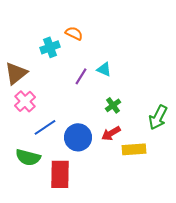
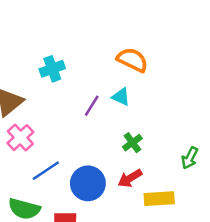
orange semicircle: (74, 33) -> (132, 60), moved, size x1.4
green arrow: (158, 117) -> (190, 158), size x0.7

